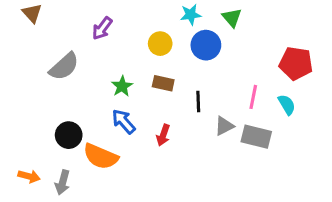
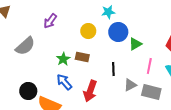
green triangle: (232, 18) -> (135, 44), moved, turned 40
brown rectangle: (163, 83) -> (82, 57), moved
red arrow: (163, 135) -> (90, 91), size x1.5

